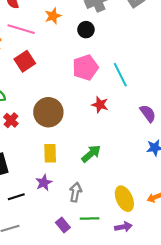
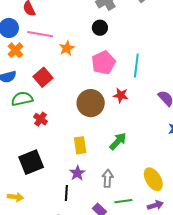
orange star: (53, 16) -> (67, 48), moved
red square: (25, 61) -> (43, 77), moved
cyan line: (120, 75) -> (136, 65), turned 40
brown circle: (48, 112) -> (91, 103), moved
black line: (16, 197) -> (66, 193), moved, turned -63

